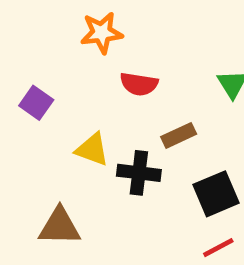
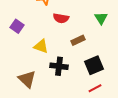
black cross: (139, 173) -> (59, 66), moved
brown triangle: (60, 227) -> (27, 79), turned 42

